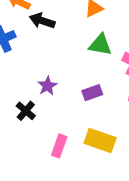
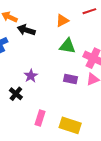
purple rectangle: (92, 93) -> (70, 79), moved, turned 32
yellow rectangle: (100, 140) -> (70, 125), moved

